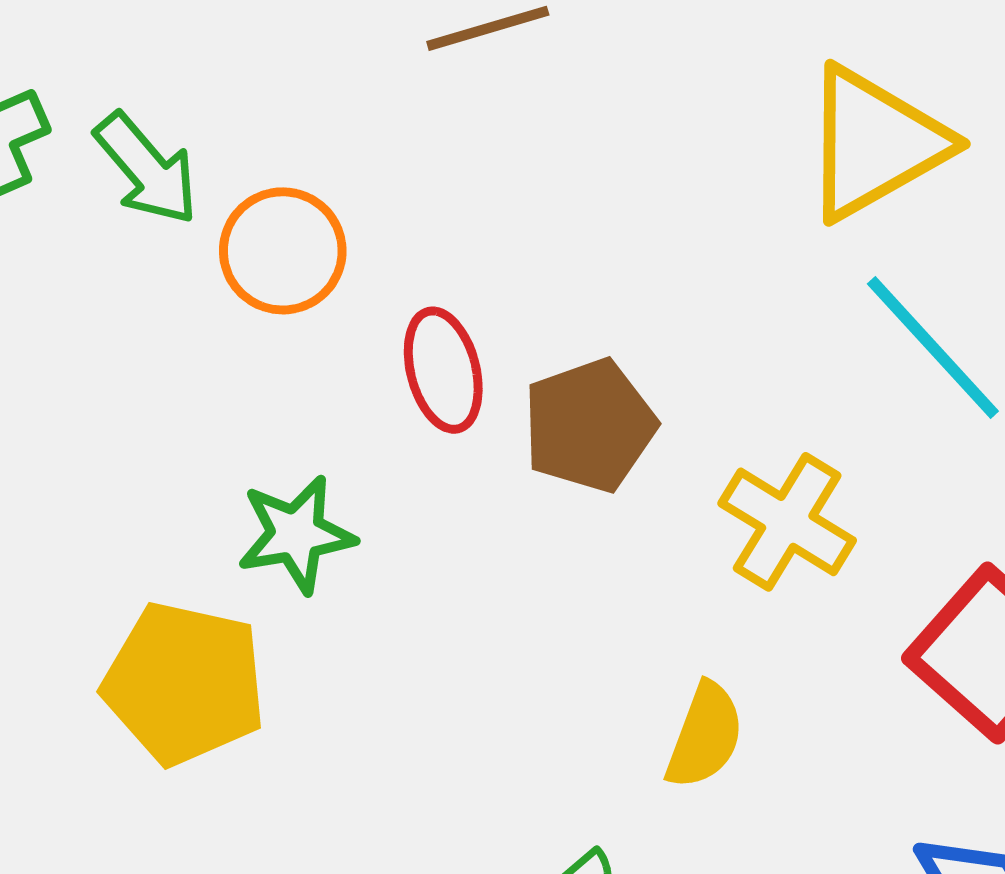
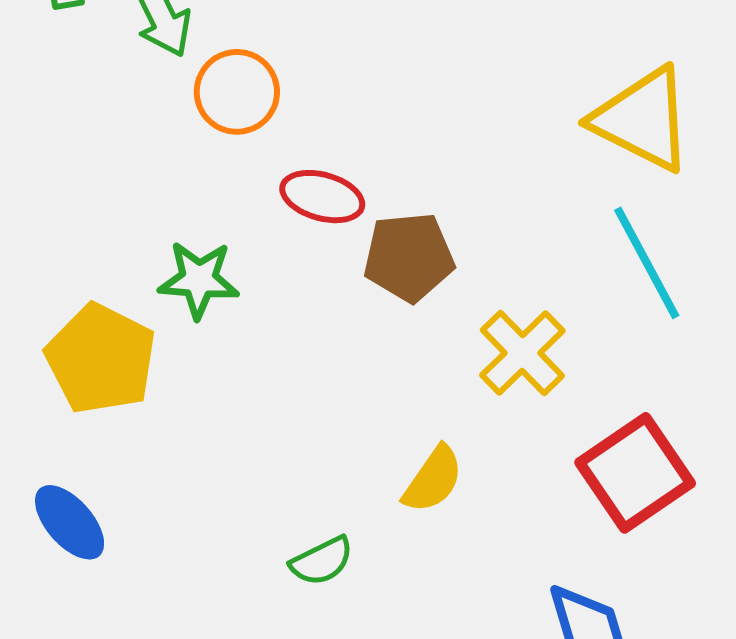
yellow triangle: (875, 143) -> (642, 119), turned 42
red ellipse: (443, 370) -> (322, 197), turned -74

